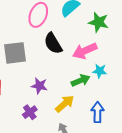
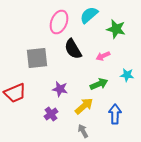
pink arrow: (85, 51) -> (103, 56), size x0.6
cyan star: (100, 71) -> (127, 75), moved

